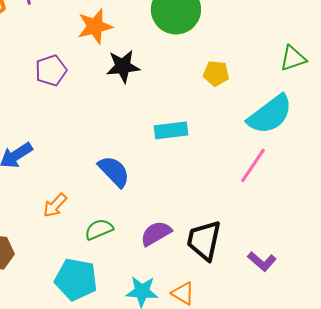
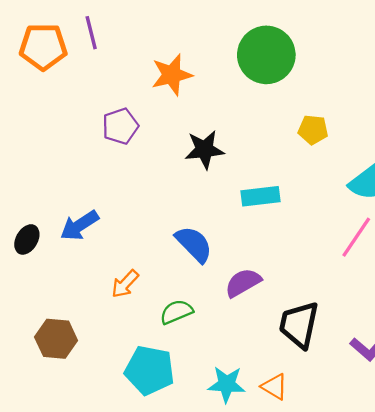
black star: (123, 66) -> (204, 150), moved
purple semicircle: (156, 233) -> (243, 283), moved

